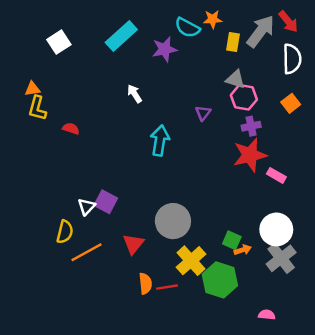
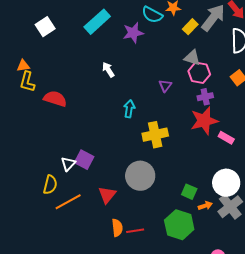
yellow rectangle: (233, 42) -> (190, 27), turned 35
red semicircle: (71, 129) -> (55, 99), size x1.6
cyan arrow: (160, 141) -> (129, 109), size x0.7
orange arrow: (243, 250) -> (205, 206), moved
yellow cross: (191, 261) -> (155, 135), moved, turned 30

